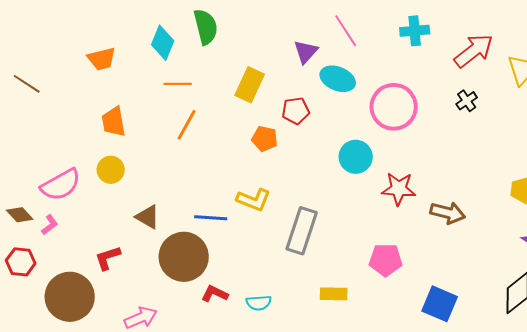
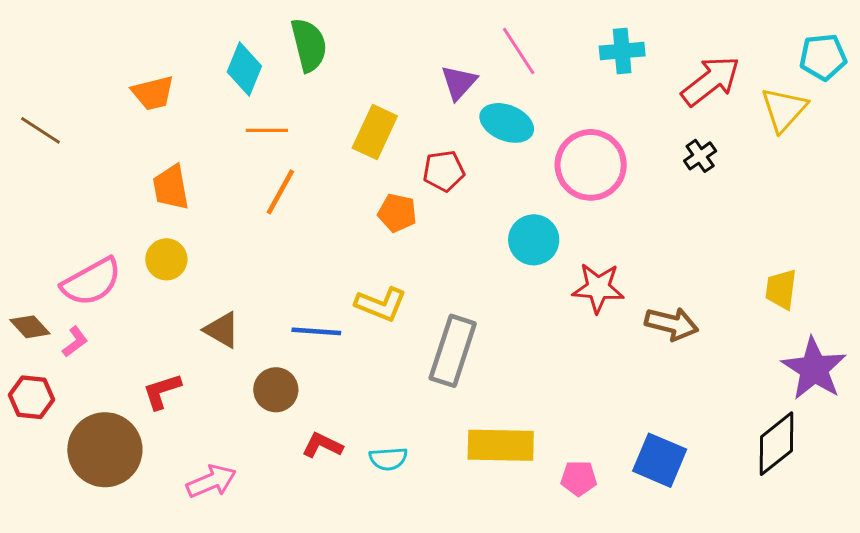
brown circle: (184, 257) -> (276, 390), size x0.6
pink pentagon: (386, 260) -> (579, 478), moved, size x0.7
yellow rectangle: (334, 294) -> (501, 445), size x1.6

